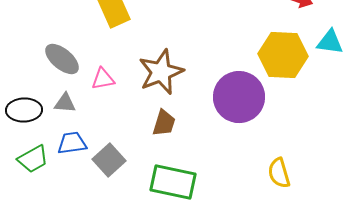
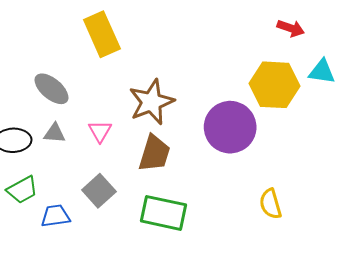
pink triangle: (103, 79) -> (100, 131), moved, turned -50
brown trapezoid: (164, 123) -> (154, 153), size x1.4
blue trapezoid: (72, 143) -> (56, 216), moved

